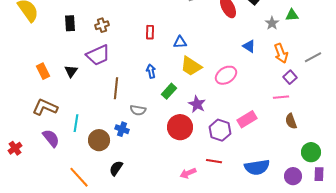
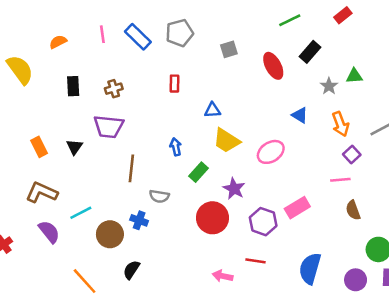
red rectangle: (150, 32) -> (174, 84), moved
purple trapezoid: (98, 55) -> (109, 127), turned 30
cyan line: (76, 123) -> (81, 213), turned 54
blue semicircle: (257, 167) -> (310, 268), turned 115
pink arrow: (188, 173) -> (223, 276), turned 35

